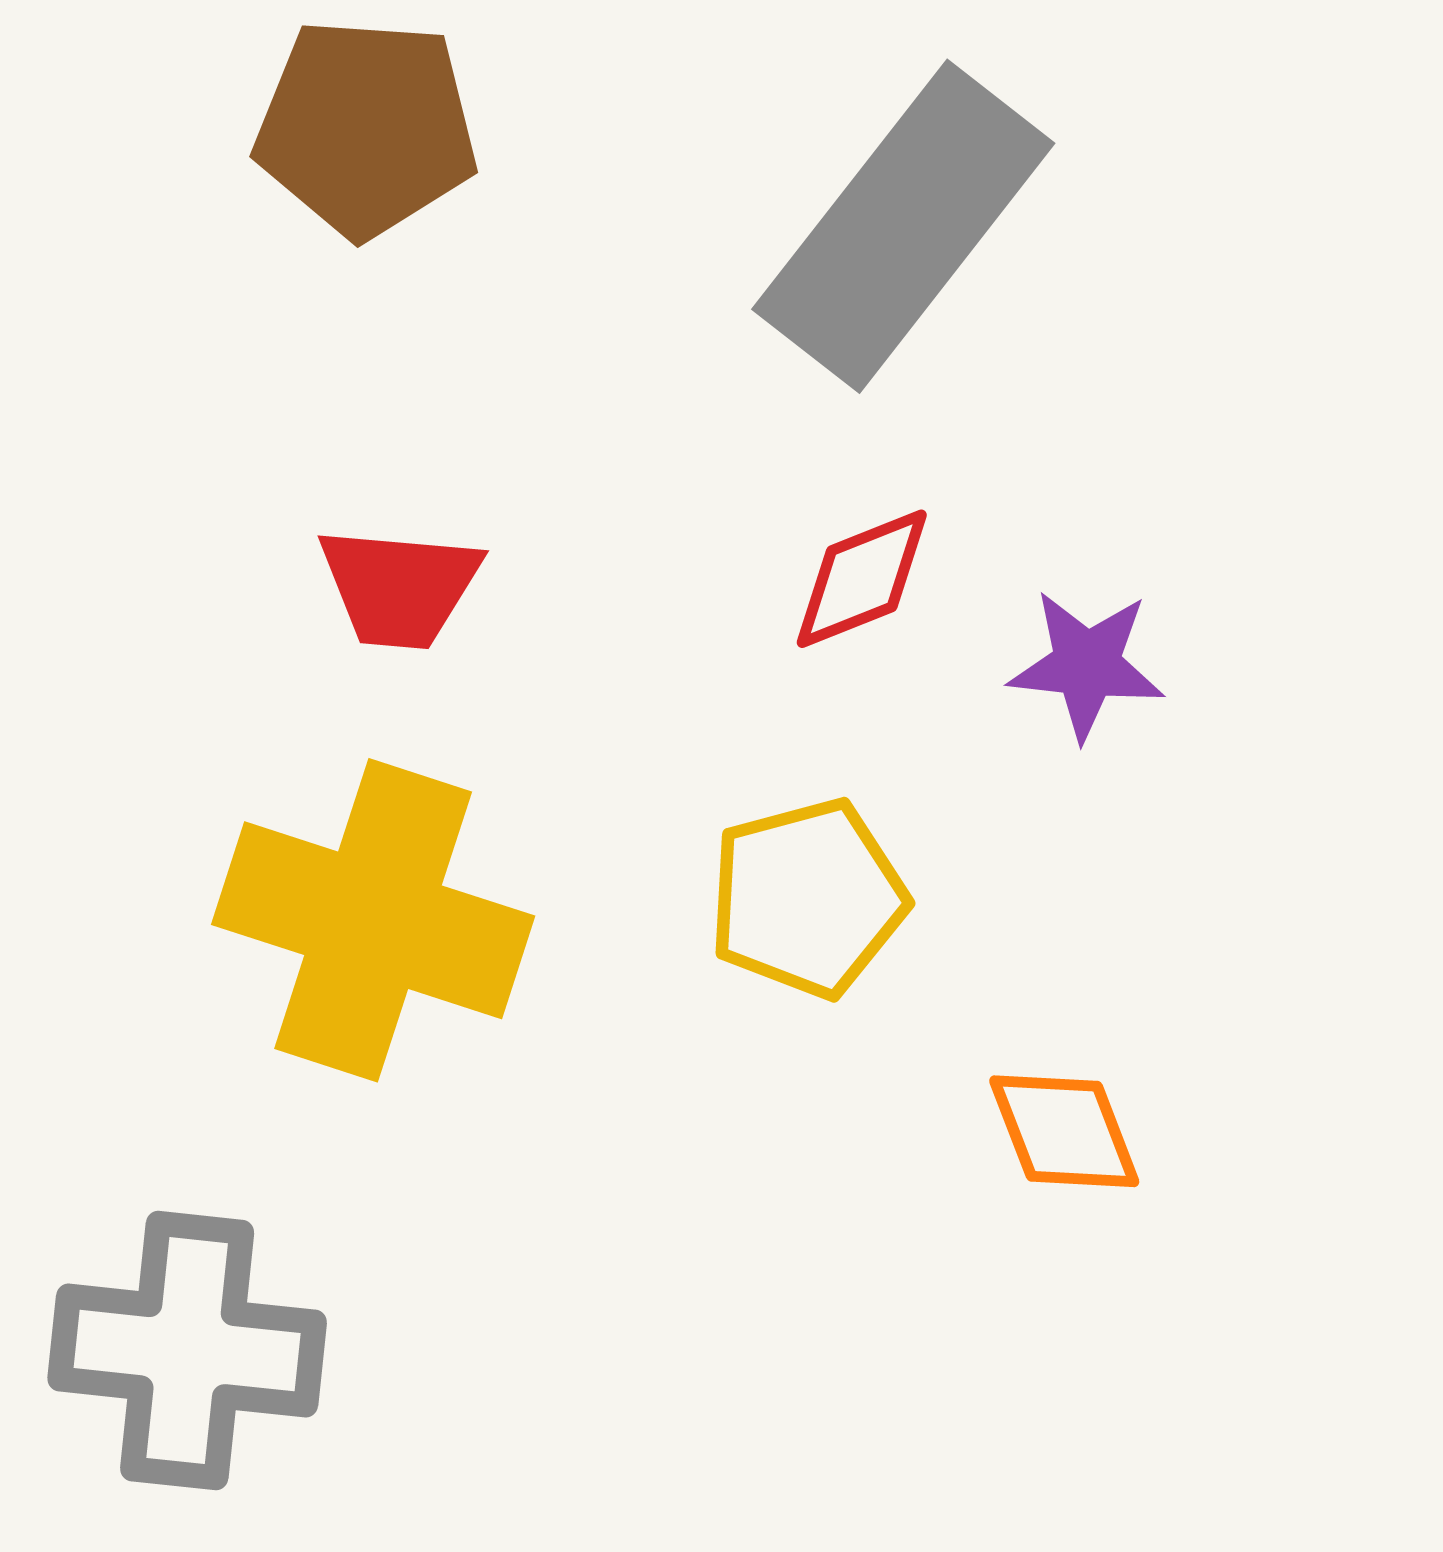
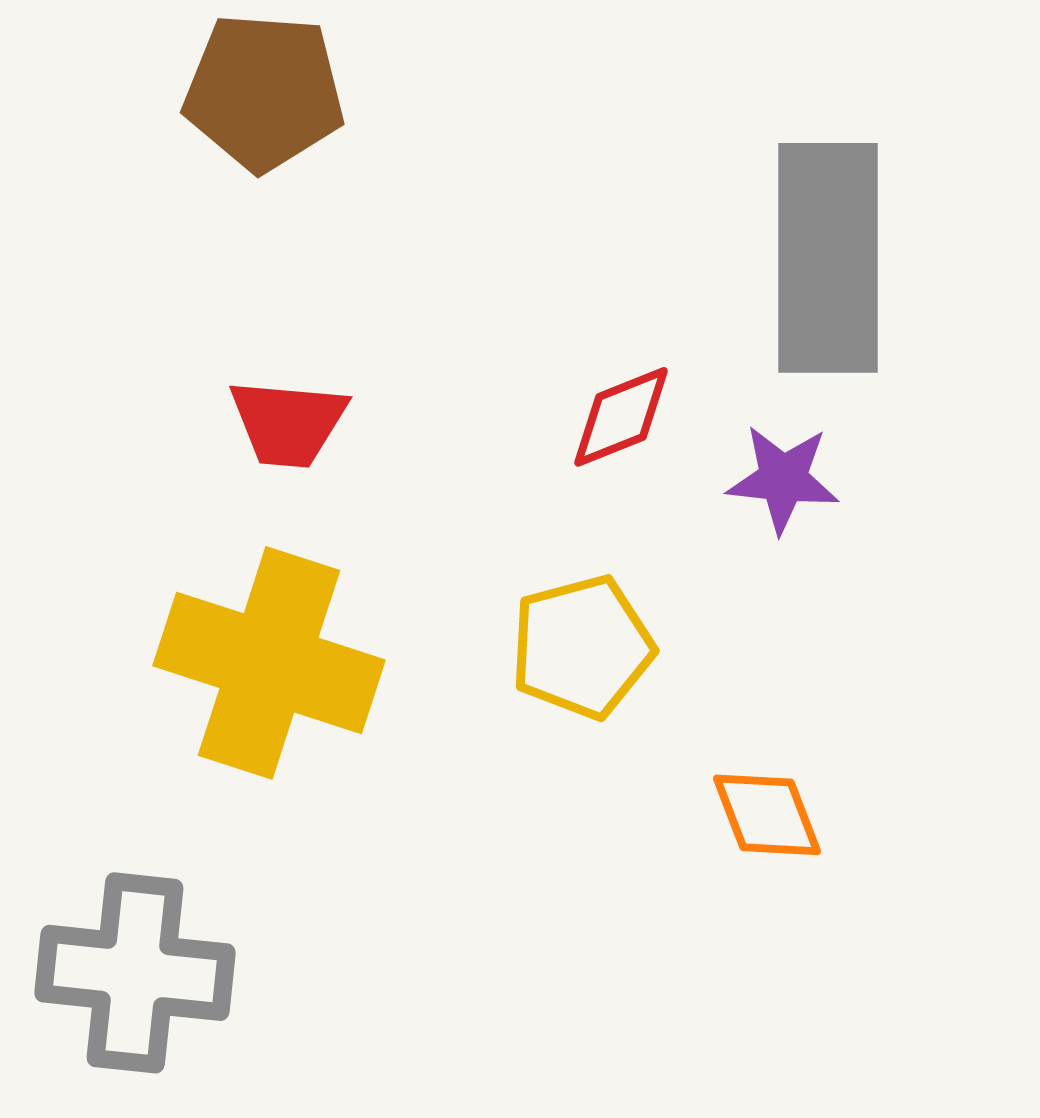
gray rectangle: (903, 226) -> (828, 258), moved, turned -38

